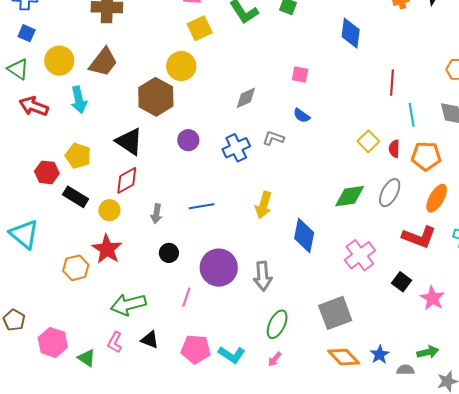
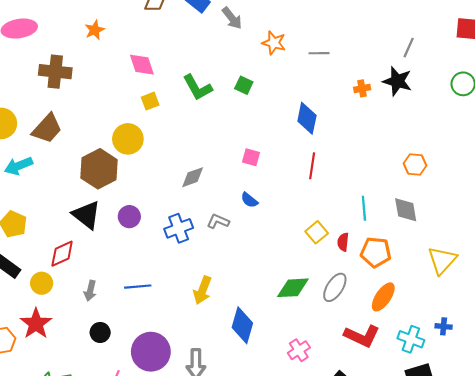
yellow square: (200, 28) -> (150, 101), size x0.7
red line: (392, 83) -> (312, 166), moved
cyan arrow: (79, 100) -> (19, 166), turned 76
black triangle: (129, 141) -> (87, 215), moved
pink cross: (360, 255) -> (299, 350), size x0.7

